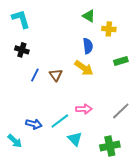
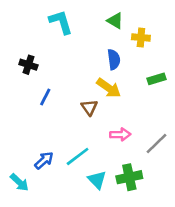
cyan L-shape: (21, 19) -> (61, 22), moved
brown triangle: (56, 75) -> (89, 107), moved
pink arrow: (84, 109) -> (120, 135), moved
blue arrow: (34, 124) -> (44, 160), turned -56
green cross: (110, 146) -> (129, 177), moved

